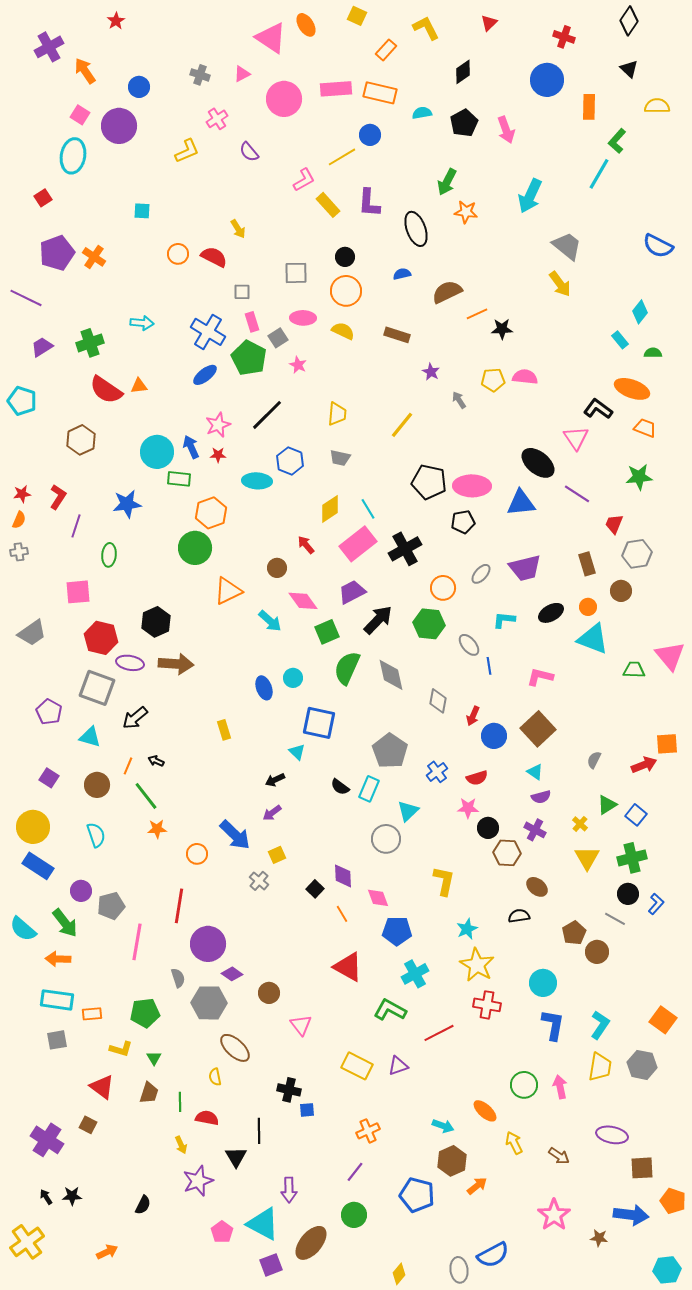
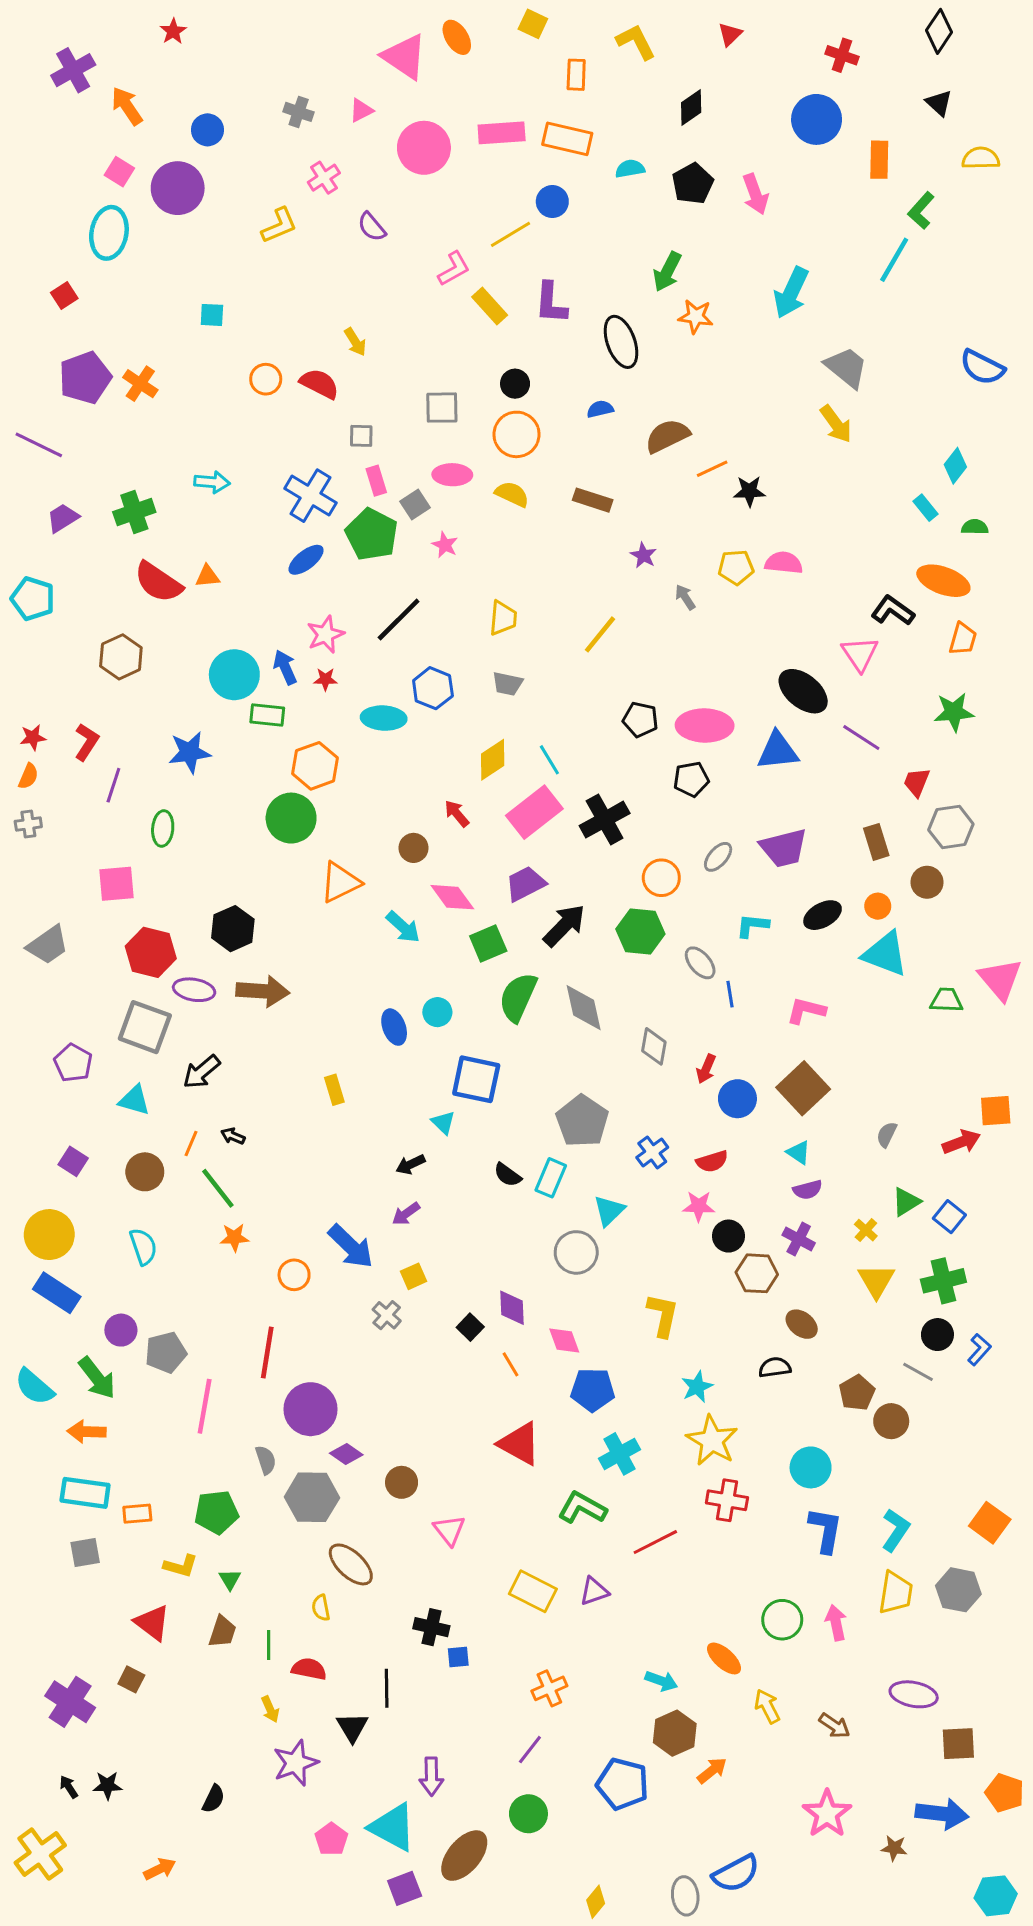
orange rectangle: (386, 50) -> (576, 75), turned -40
orange trapezoid: (645, 428) -> (963, 639), turned 85
black pentagon: (429, 482) -> (640, 720), size x0.7

